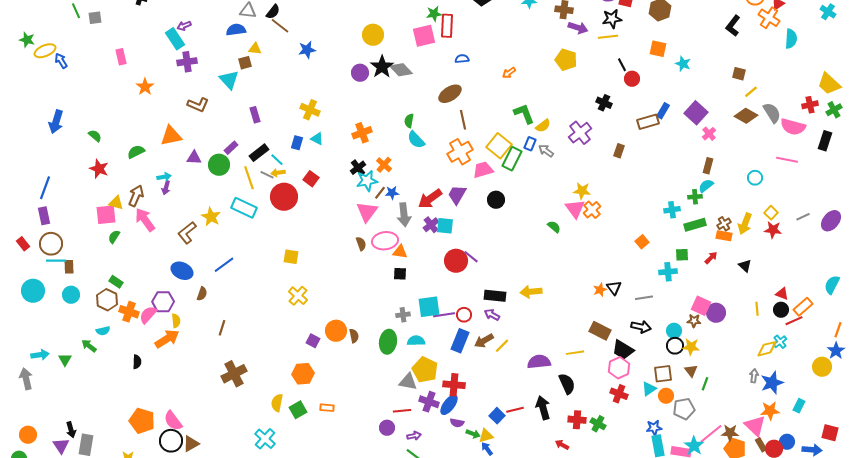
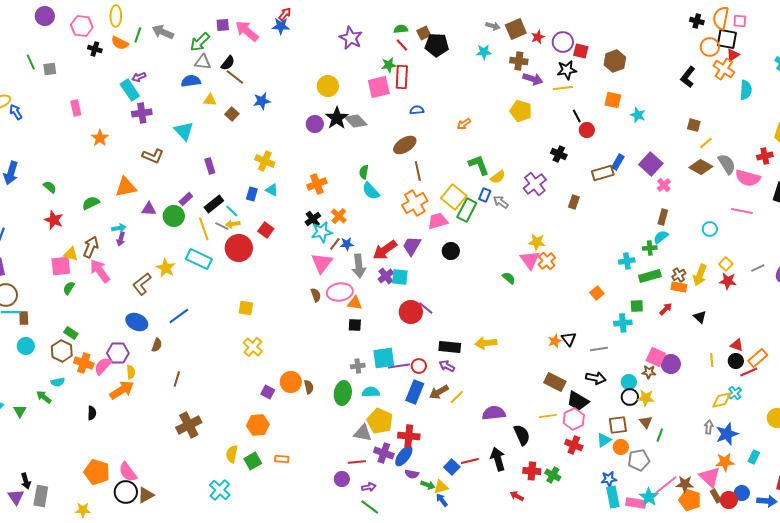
brown square: (245, 63) -> (232, 114), moved, turned -32
yellow line: (575, 353) -> (548, 416), moved

